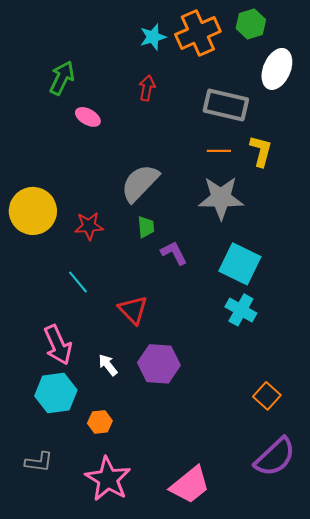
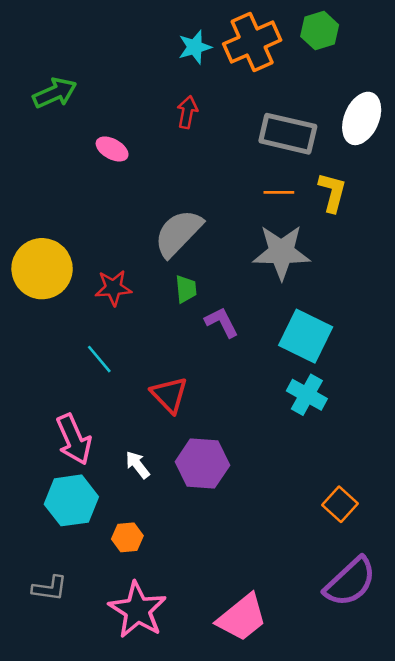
white ellipse: (277, 69) -> (362, 118), moved
green arrow: (62, 78) -> (55, 93), moved, turned 40

